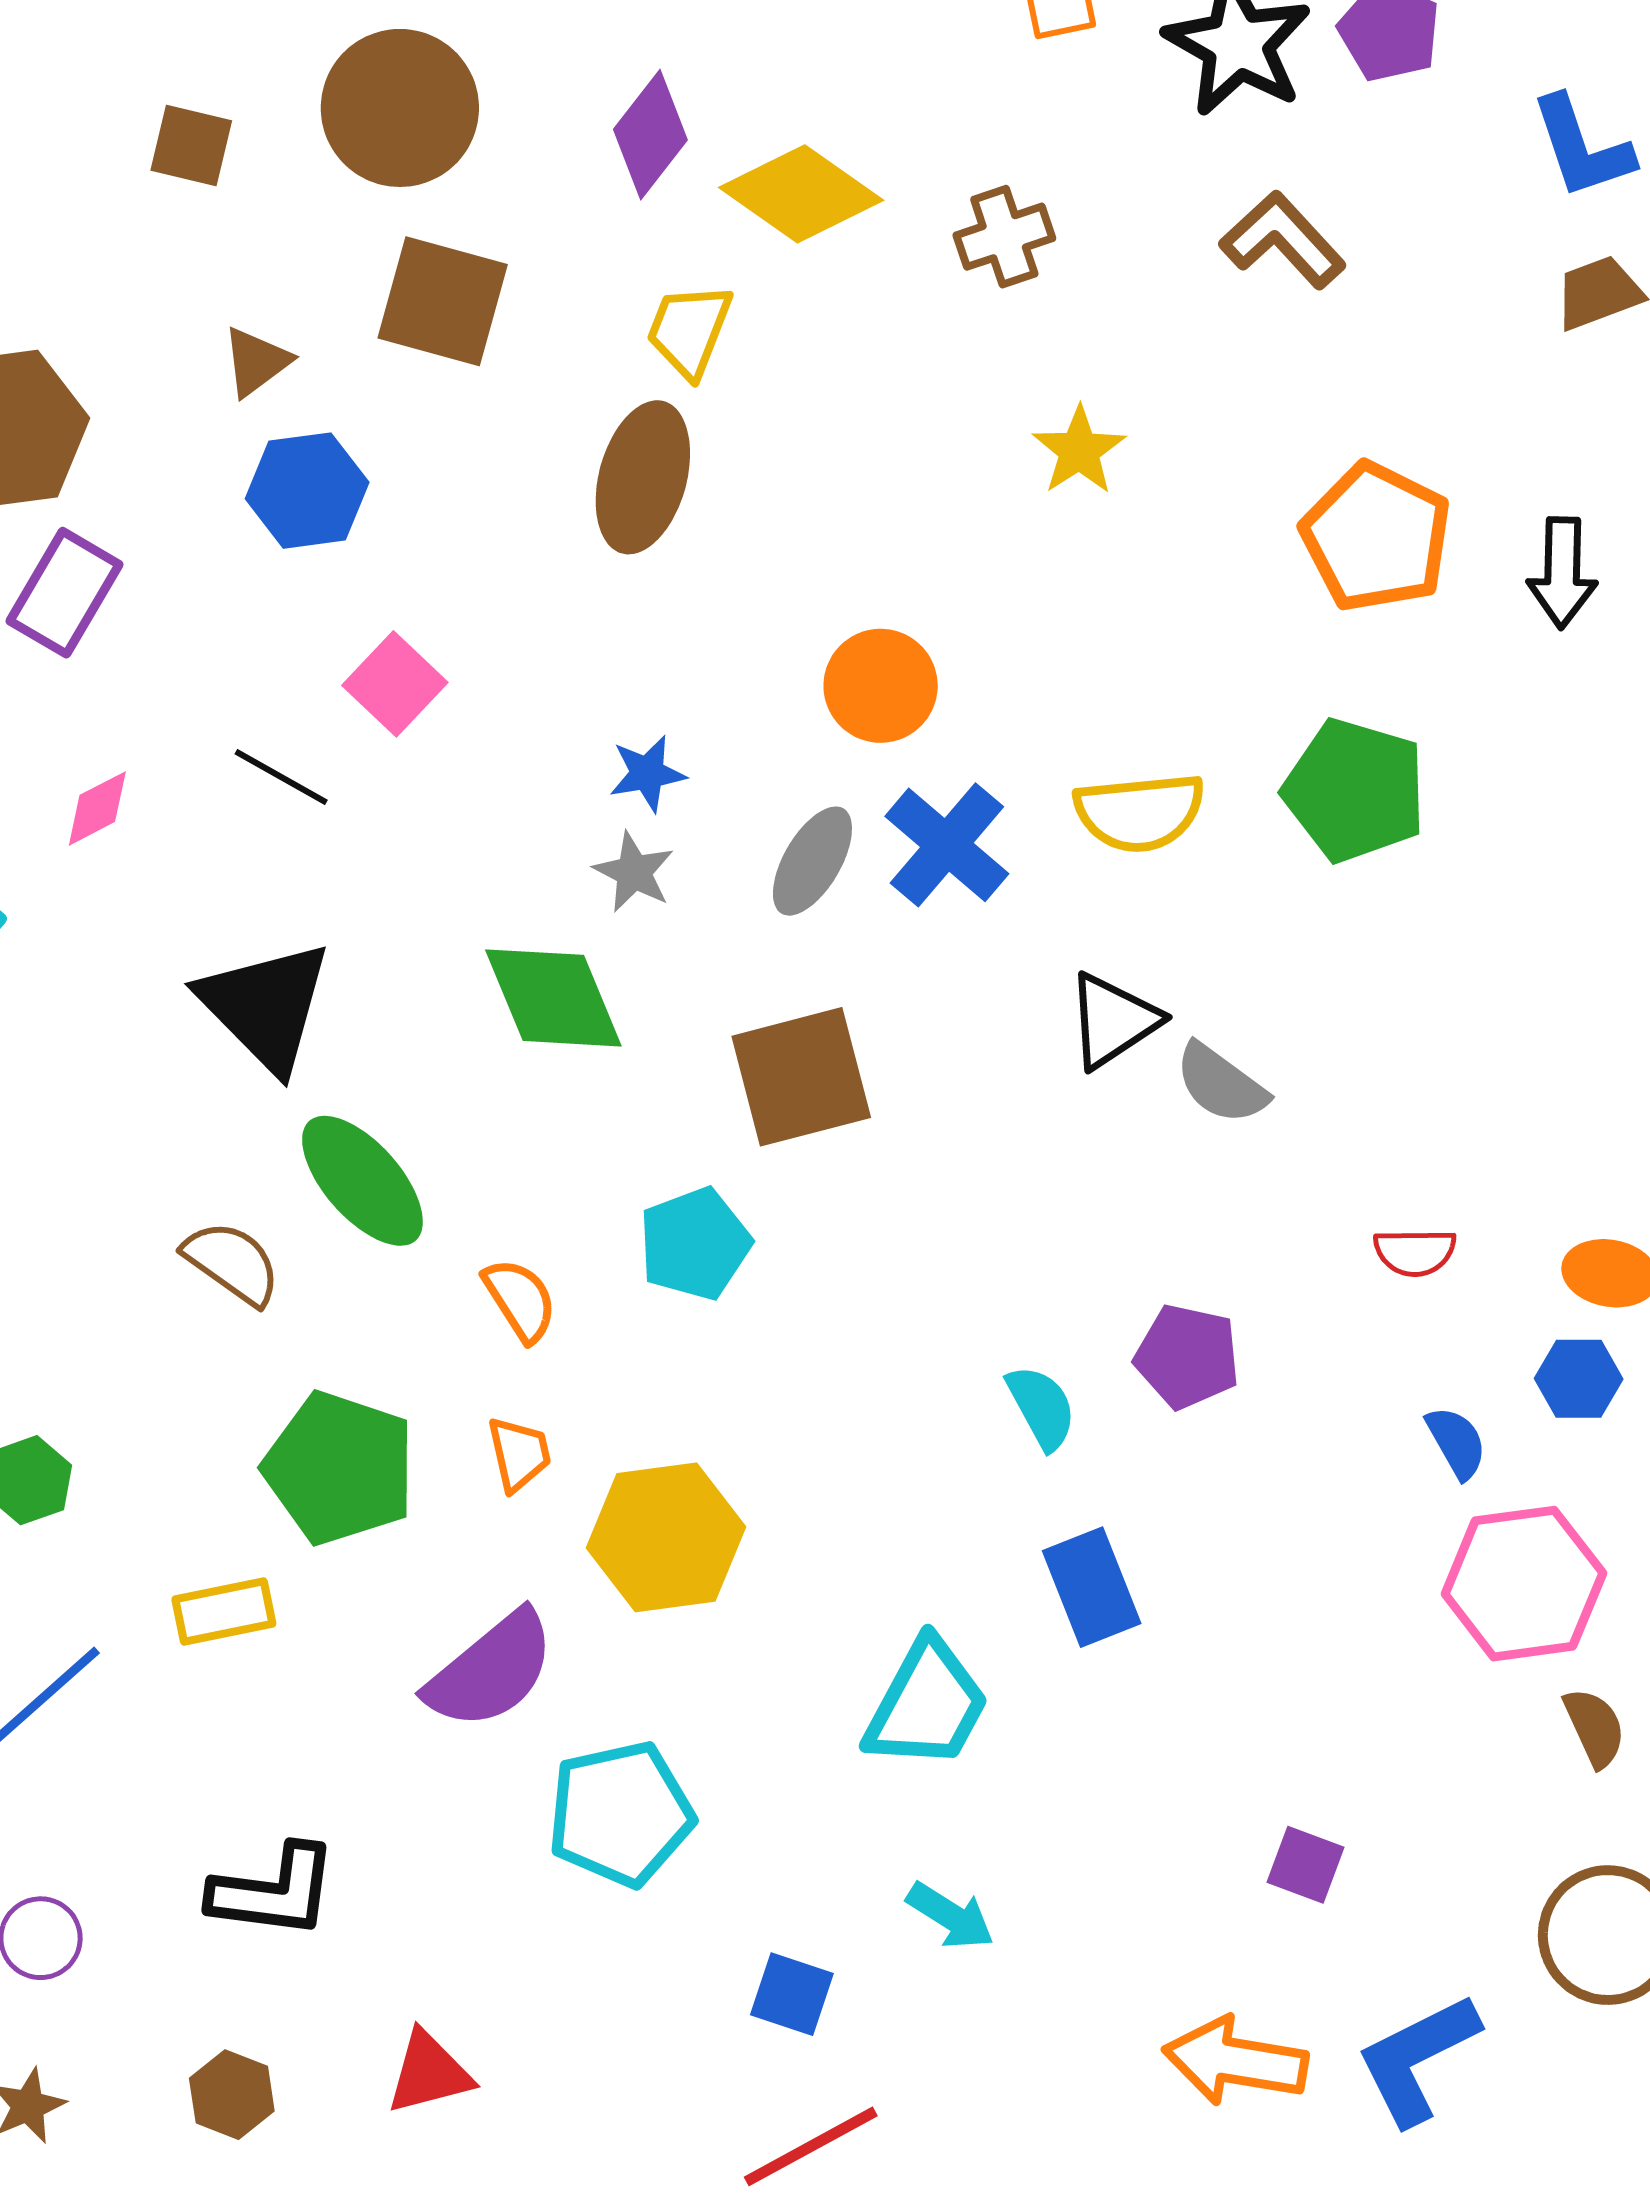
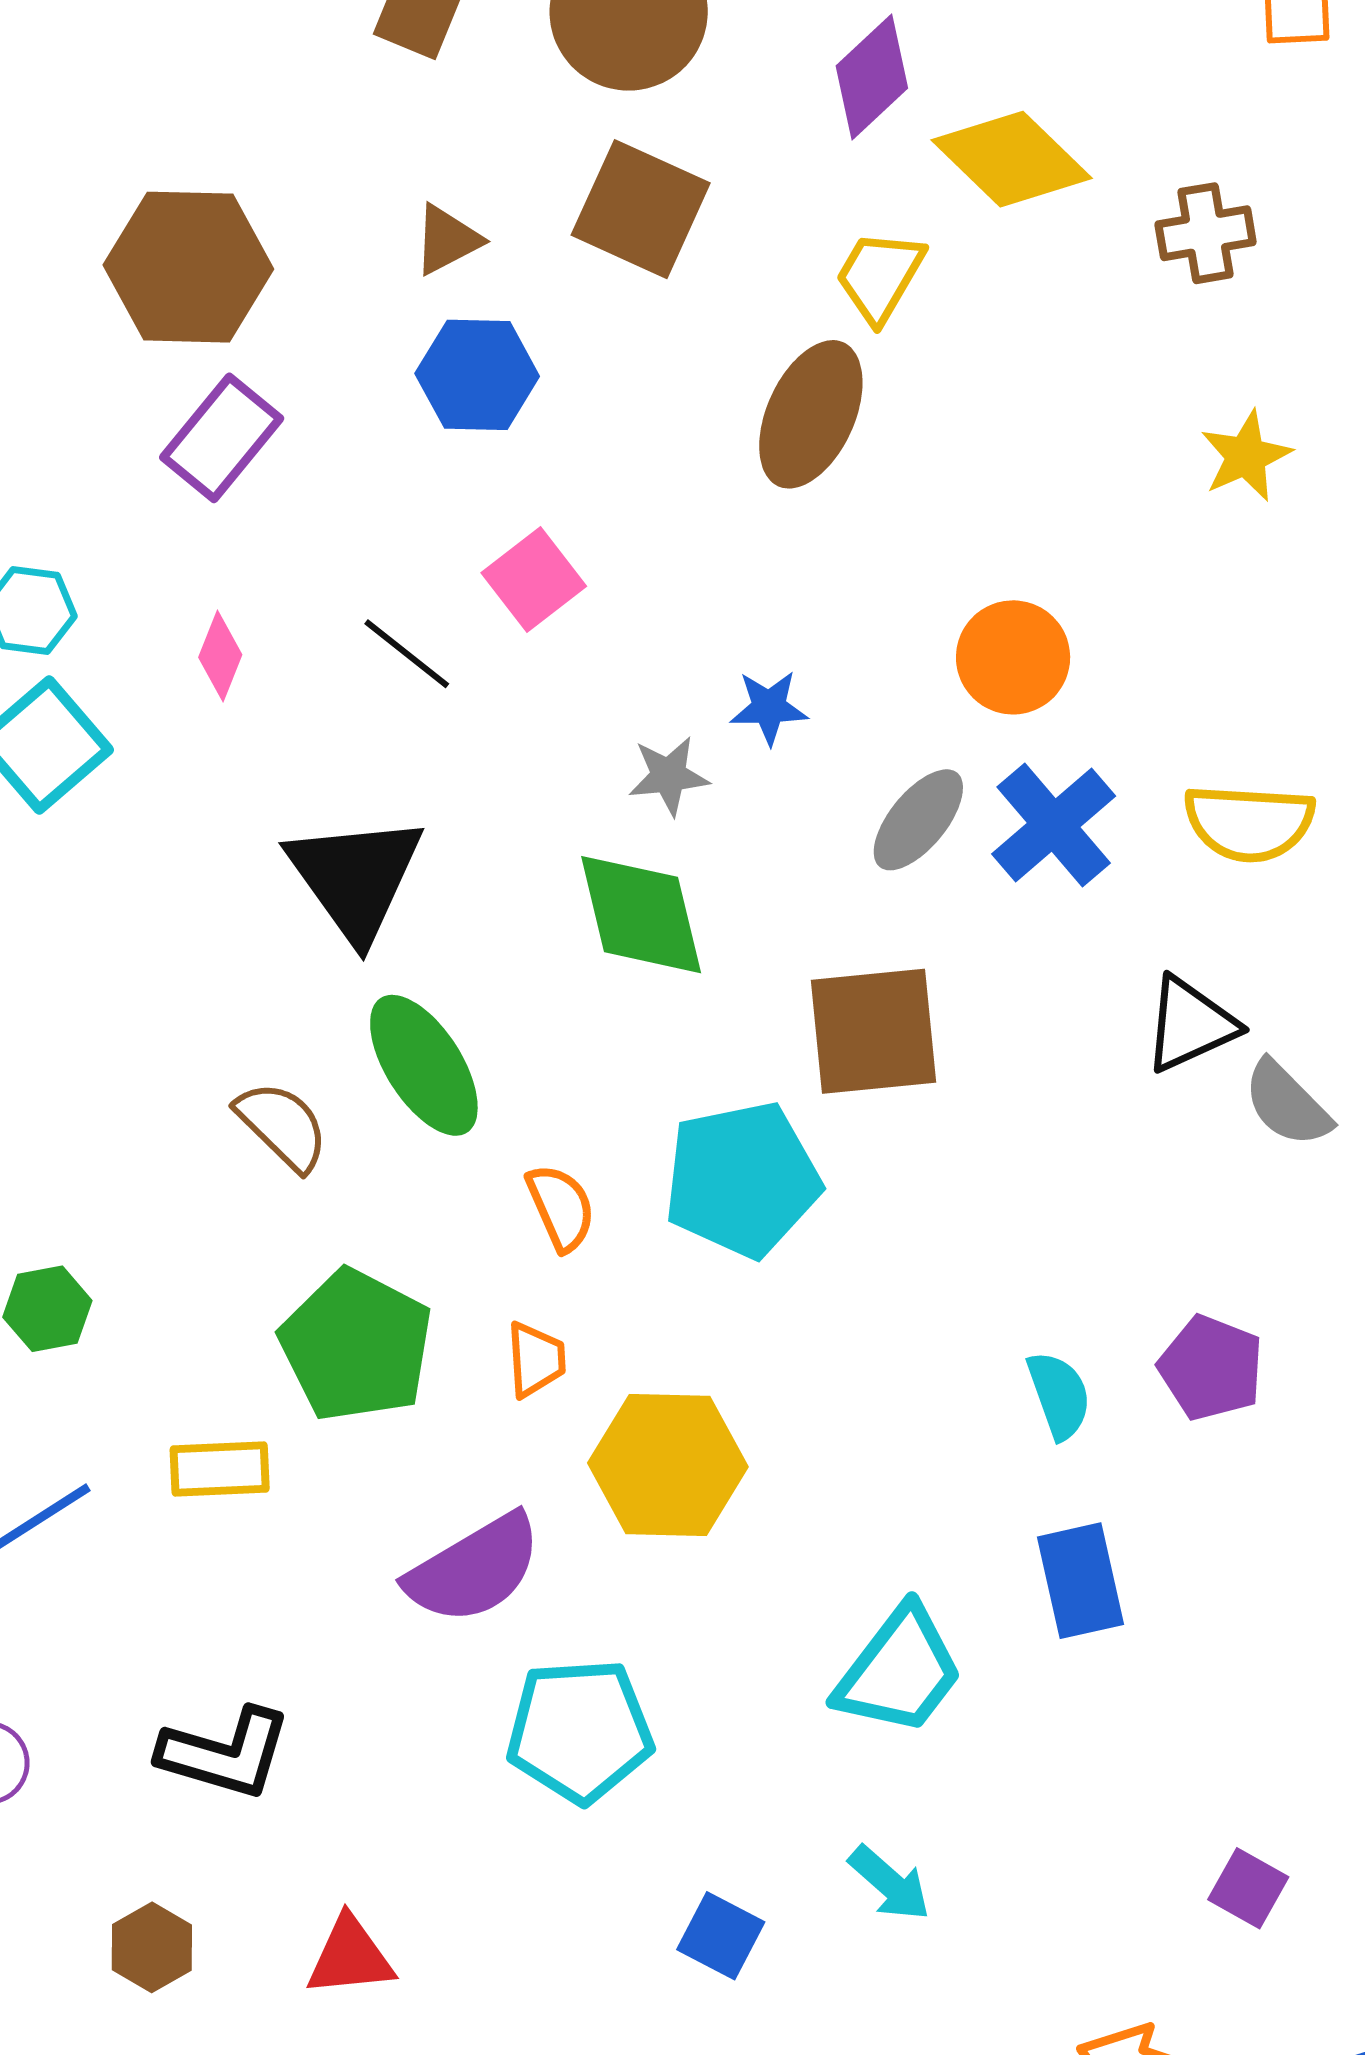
pink diamond: (97, 808) -> (220, 656), turned -50
gray star: (634, 872) -> (669, 776), moved, turned 30
cyan pentagon: (695, 1244) -> (742, 1179), size x1.4

